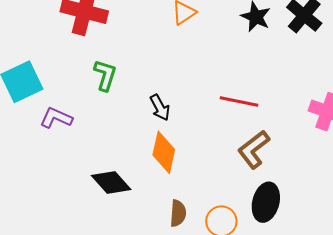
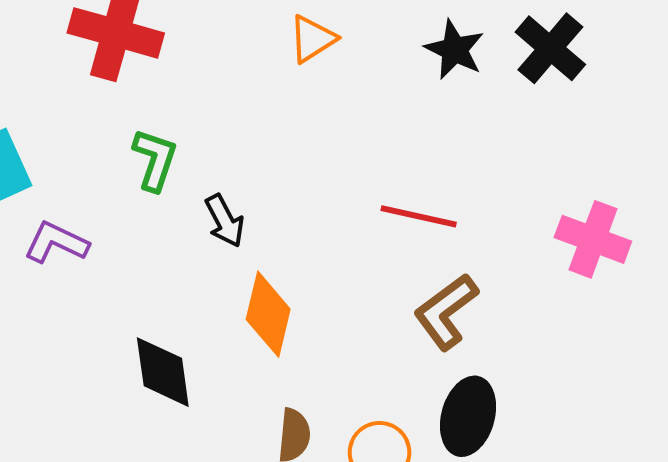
black arrow: (160, 108) -> (225, 221), moved
black diamond: (111, 183) -> (163, 372), turned 33

